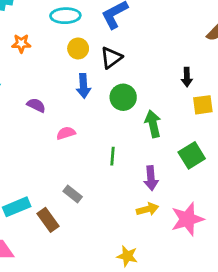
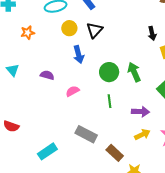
green circle: (123, 97) -> (109, 72), moved
purple arrow: (151, 178) -> (140, 112), turned -72
gray rectangle: (73, 194) -> (86, 134), size x1.5
brown rectangle: (48, 220) -> (115, 153), moved

